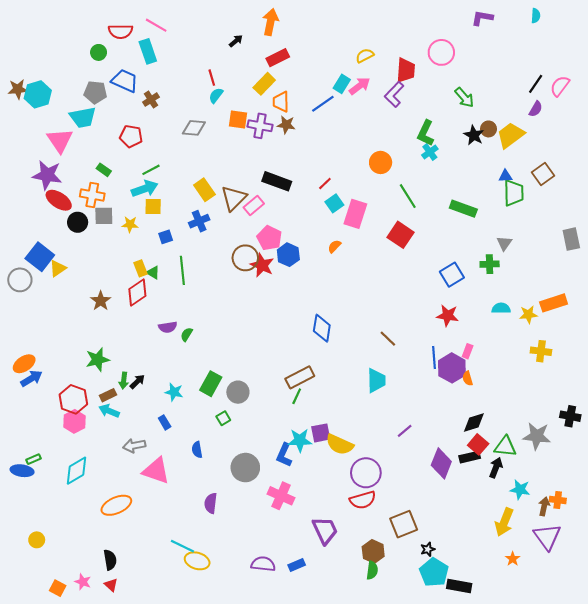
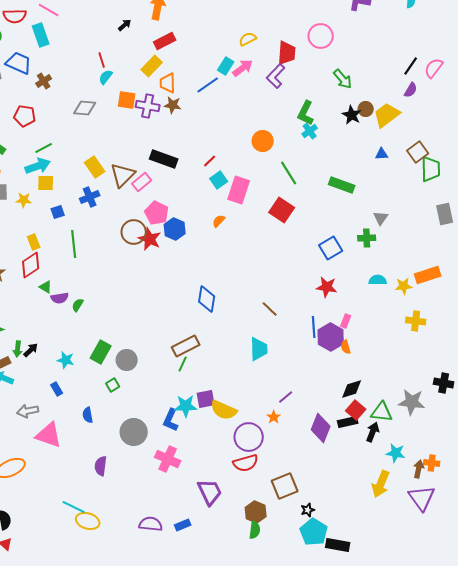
green trapezoid: (514, 193) -> (431, 169), moved
green triangle: (153, 273) -> (46, 287), moved
orange star: (513, 559) -> (274, 417), moved

